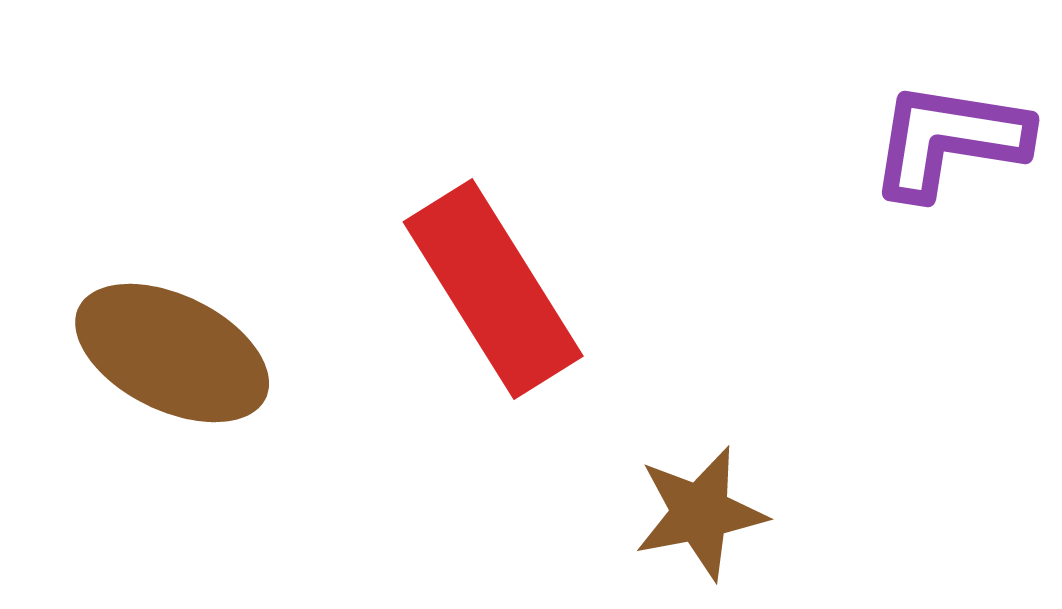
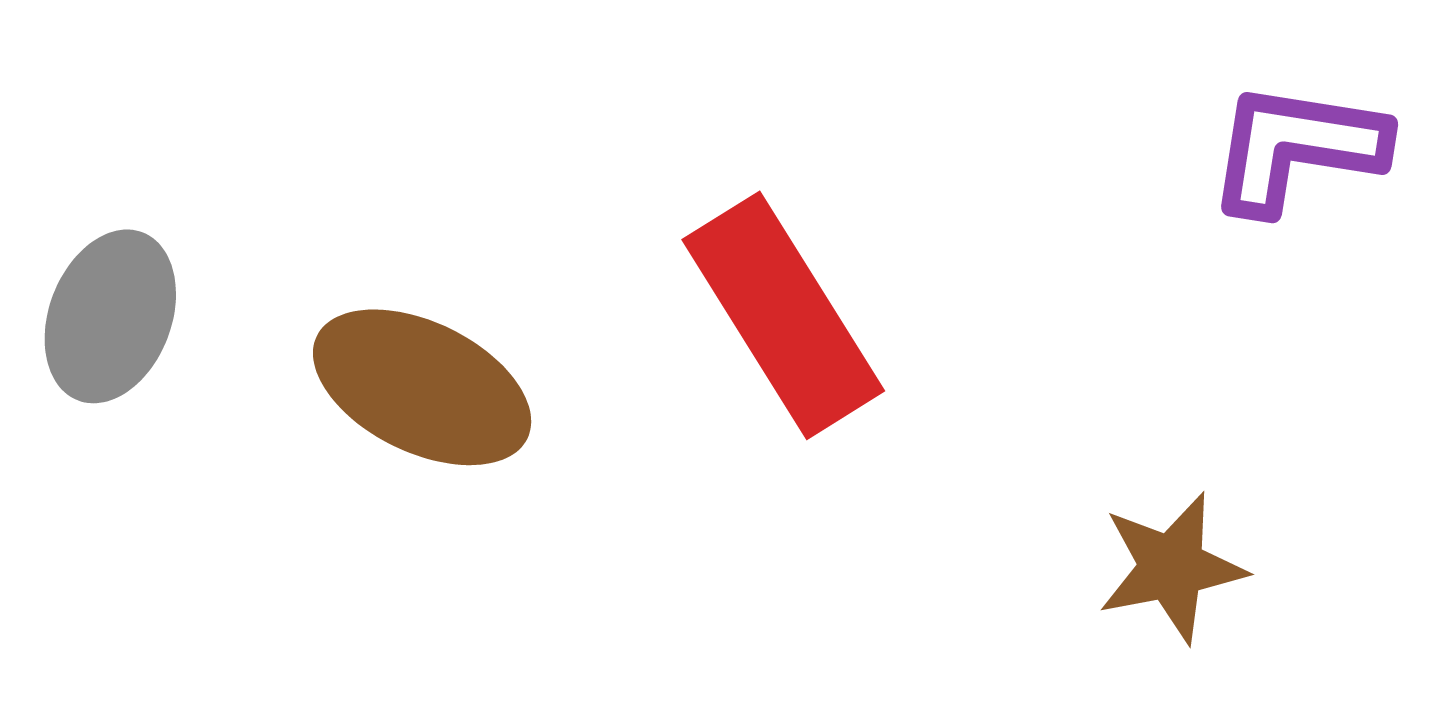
brown star: (700, 513) -> (1172, 567), moved

